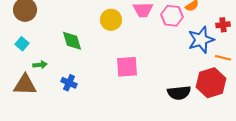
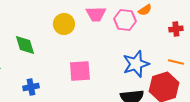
blue star: (201, 40) -> (136, 64), moved
blue cross: (69, 83) -> (31, 87), moved, turned -35

